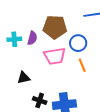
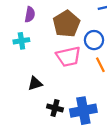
brown pentagon: (55, 27) -> (66, 24), turned -30
purple semicircle: (32, 38) -> (30, 15), moved

